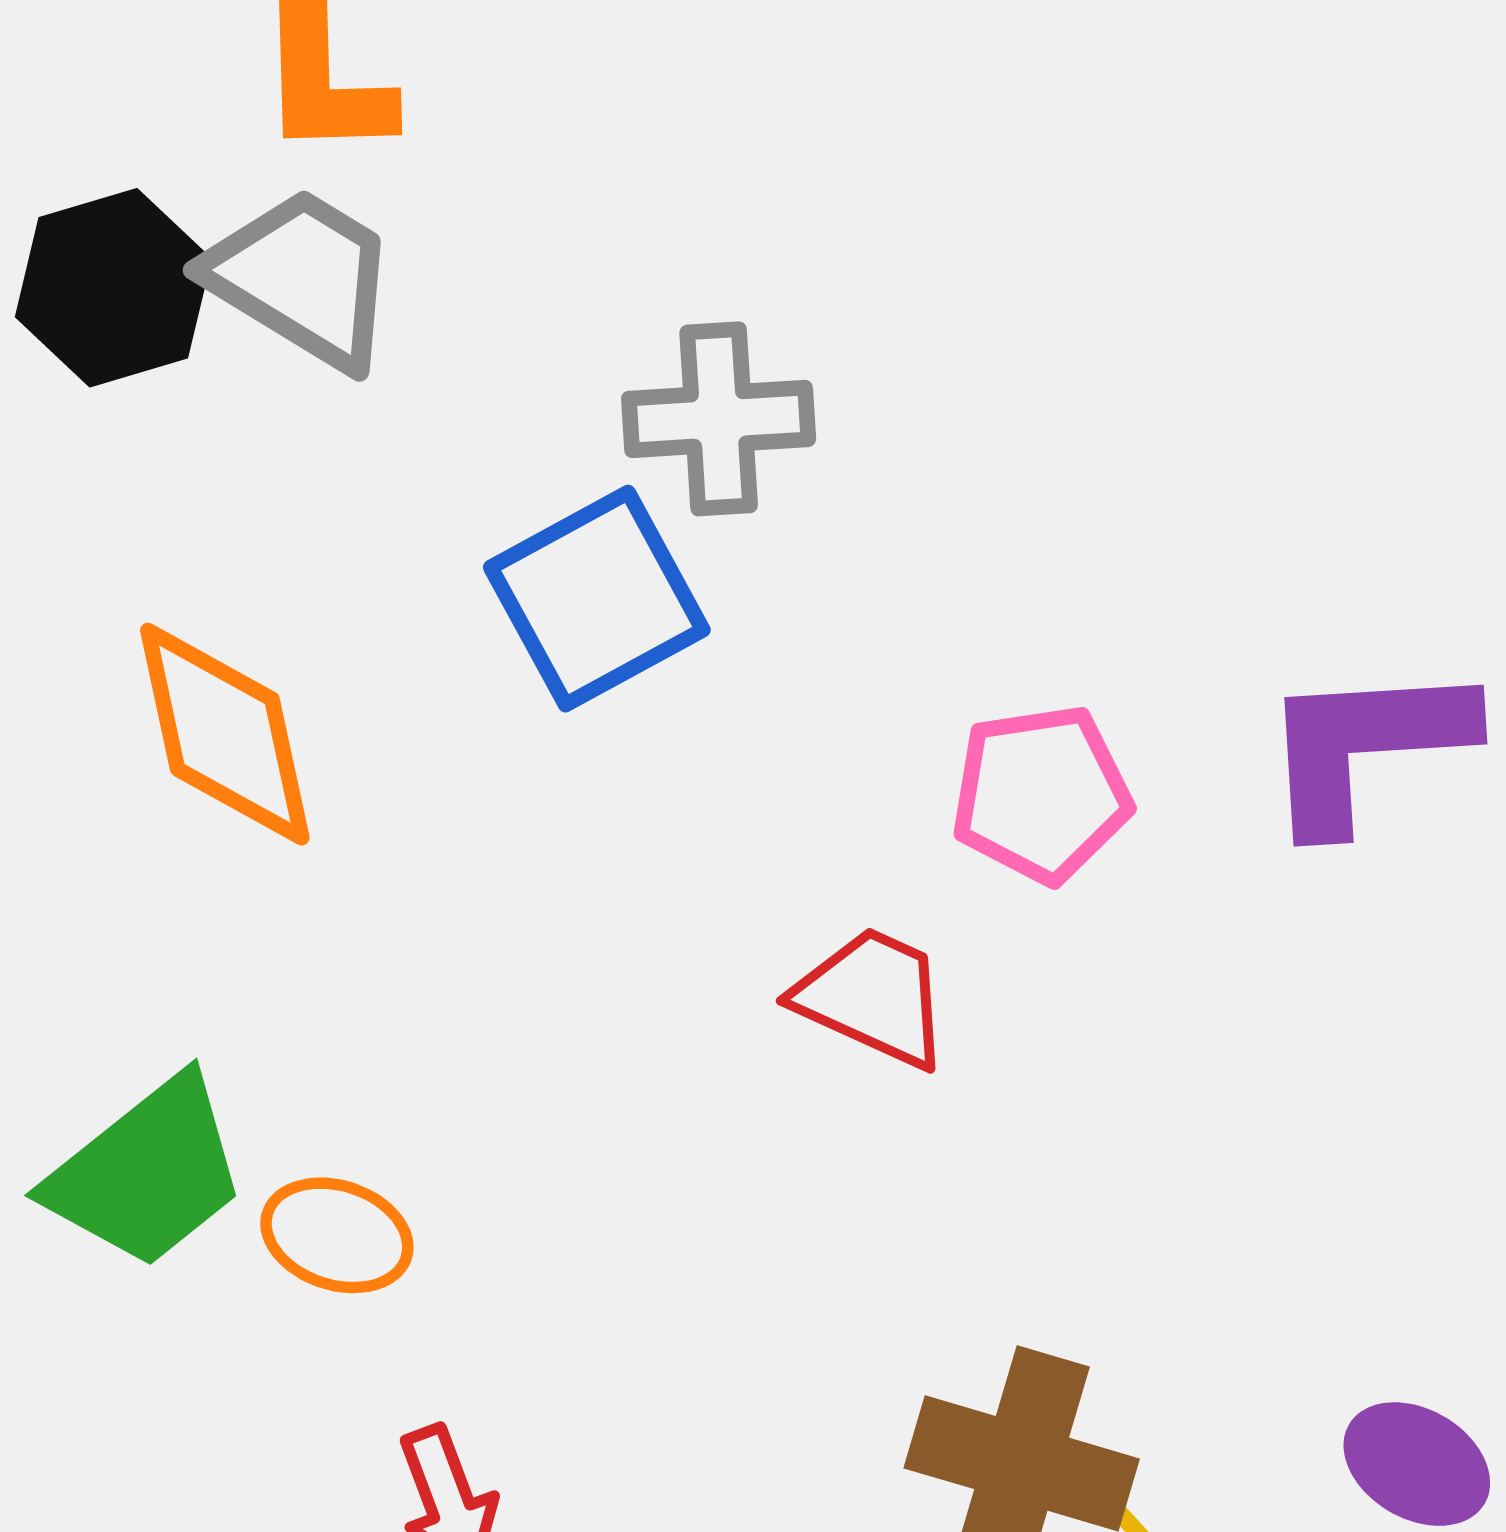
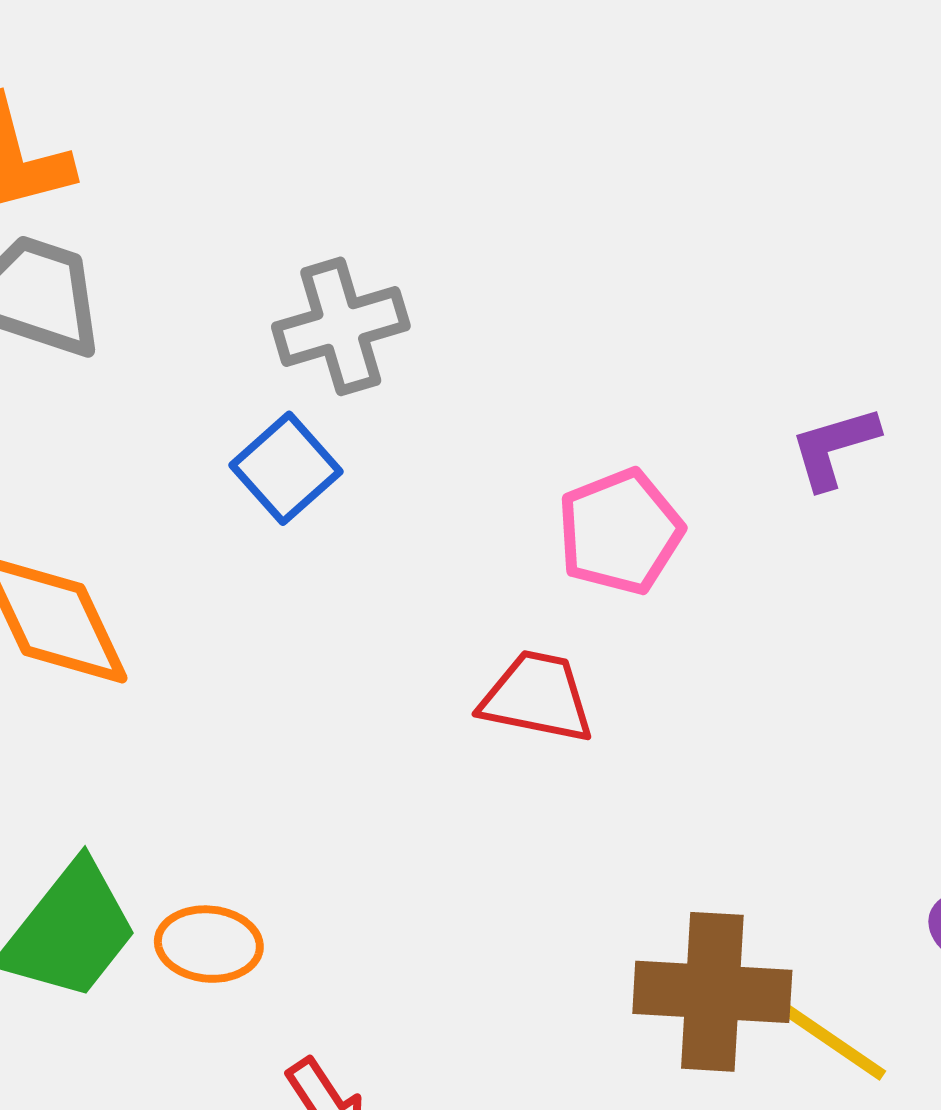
blue square: (597, 599) -> (286, 468), size x0.7
purple L-shape: (1366, 745) -> (834, 447), size x0.6

